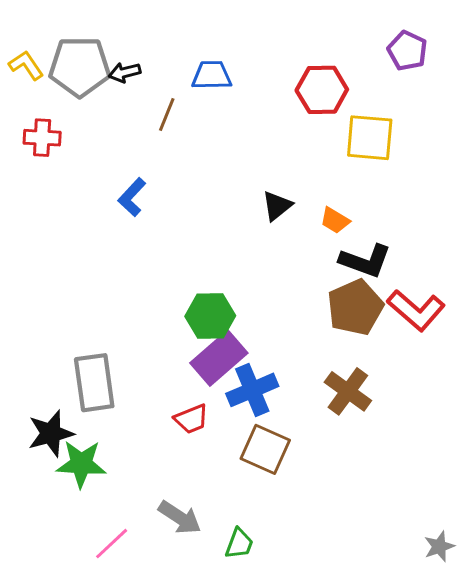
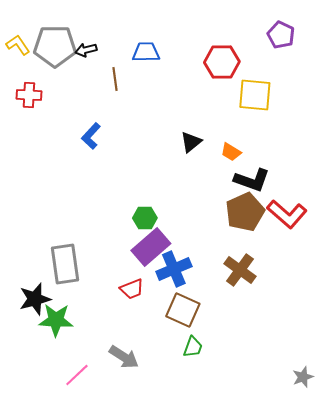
brown line: (167, 114) -> (115, 79), turned -30
green hexagon: (210, 316) -> (145, 218), size x0.7
green trapezoid: (239, 544) -> (193, 347), moved

